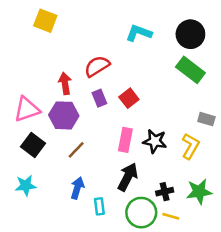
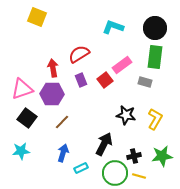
green rectangle: (190, 70) -> (155, 57), turned 60
gray rectangle: (206, 119) -> (145, 82), moved
pink rectangle: (125, 140) -> (122, 65), moved, turned 42
cyan rectangle: (99, 206) -> (81, 168), turned 72

